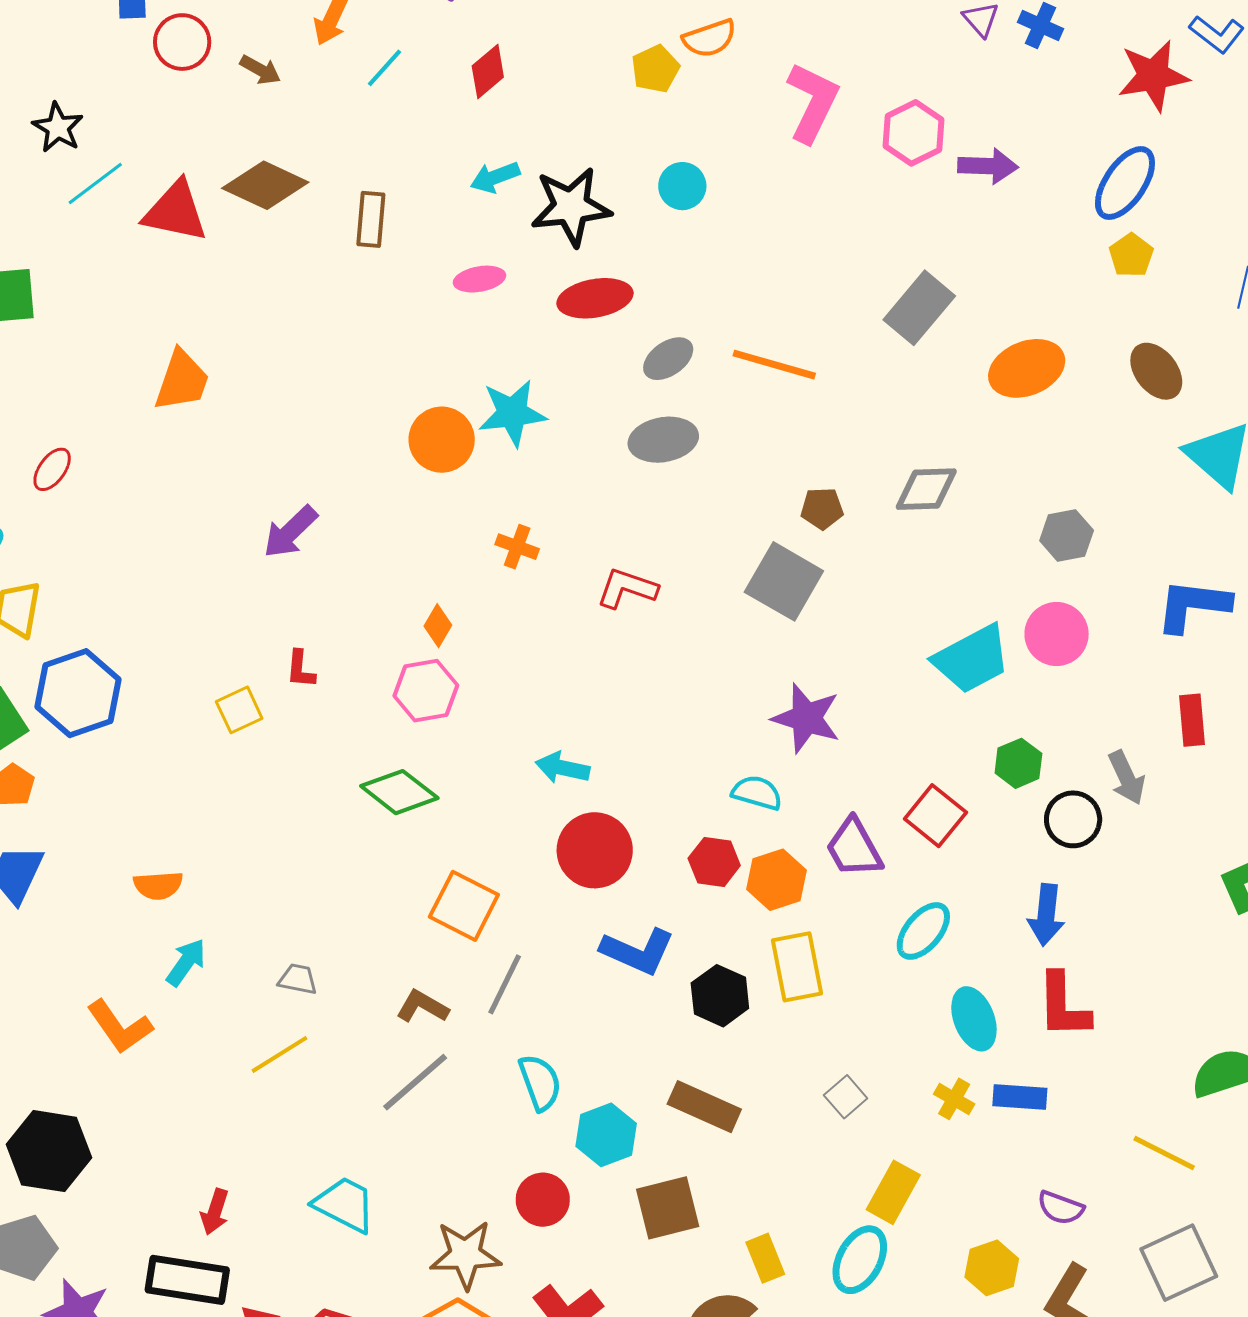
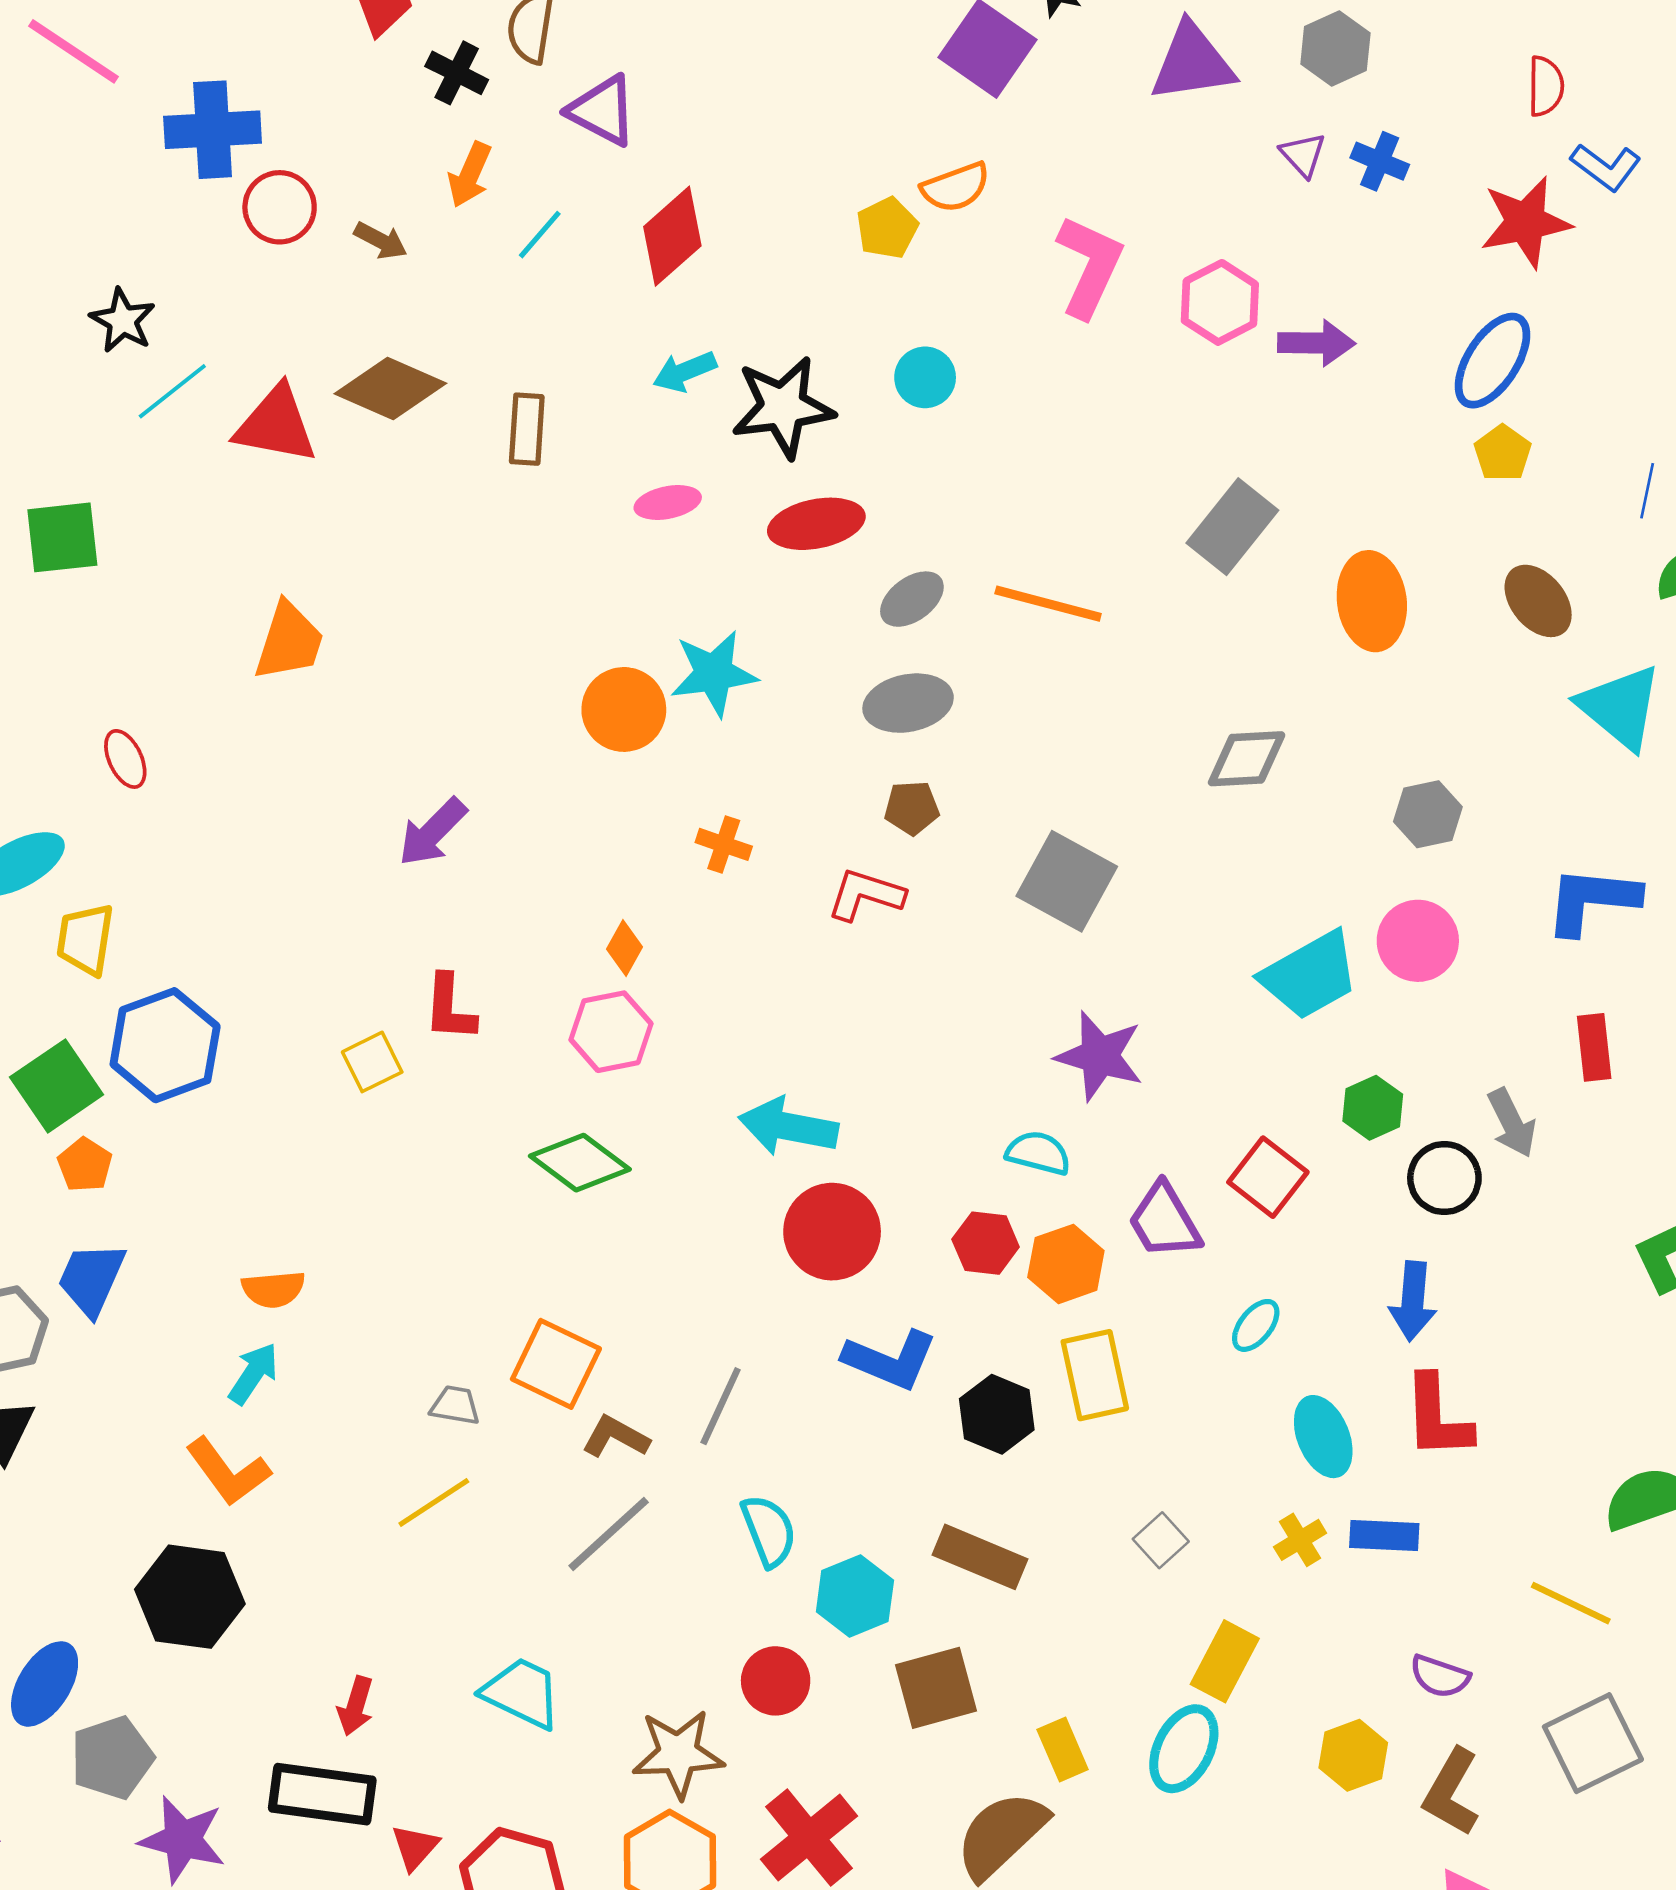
red diamond: (488, 72) -> (672, 236), size x1.4
orange ellipse: (1027, 368) -> (1372, 601), turned -74
red ellipse: (52, 469) -> (125, 759), turned -60
brown pentagon: (822, 508) -> (912, 808), moved
red L-shape: (301, 669) -> (450, 1008), size x1.4
cyan arrow: (563, 768) -> (788, 1127), size x1.4
orange square: (464, 906) -> (556, 1364), moved
cyan ellipse: (923, 931) -> (1256, 1325), size x0.7
cyan arrow: (186, 962) -> (253, 1374), moved
yellow cross: (954, 1099) -> (1300, 1540), turned 30
black hexagon: (49, 1151) -> (190, 1597), moved

